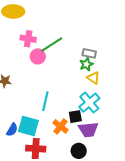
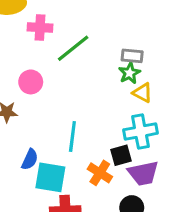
pink cross: (28, 39) -> (40, 28), moved
pink circle: (38, 56) -> (31, 82), moved
cyan cross: (89, 103) -> (140, 132), turned 35
blue semicircle: (12, 130) -> (30, 159), moved

